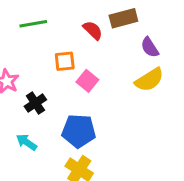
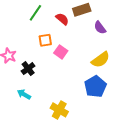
green line: (33, 24) -> (35, 13), moved, turned -42
yellow semicircle: (149, 80) -> (100, 60), moved
blue pentagon: (79, 131) -> (95, 86), moved, turned -30

